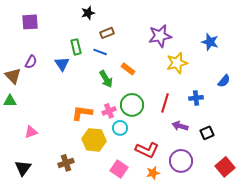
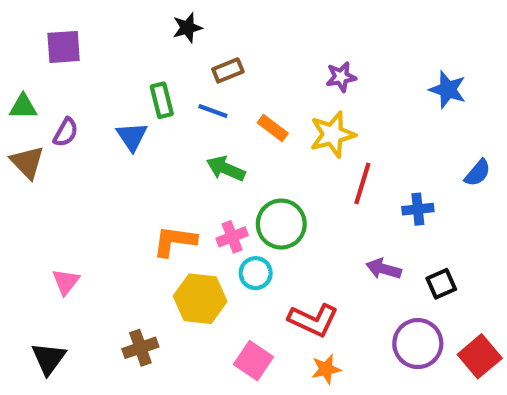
purple star: (160, 36) -> (341, 77), size x0.6
yellow star: (177, 63) -> (332, 134), moved
orange rectangle: (128, 69) -> (273, 128), moved
green arrow: (106, 79) -> (226, 169), turned 144
green triangle: (10, 101) -> (23, 107), moved
red line: (165, 103) -> (362, 184), moved
pink triangle: (31, 132) -> (66, 282), turned -32
purple circle: (181, 161) -> (418, 344), moved

